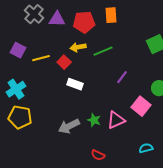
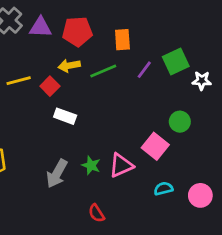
orange rectangle: (111, 15) -> (122, 40), moved
purple line: (122, 77) -> (144, 70), moved
gray arrow: (69, 126) -> (57, 174), turned -35
cyan semicircle: (146, 148) -> (163, 189), moved
red semicircle: (98, 155) -> (96, 213), turned 32

